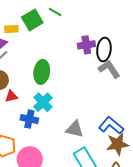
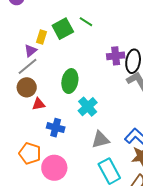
yellow rectangle: (11, 29) -> (41, 37), turned -72
cyan cross: (43, 102) -> (88, 107), moved
gray triangle: (75, 129) -> (100, 140), turned -30

